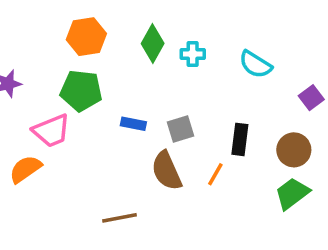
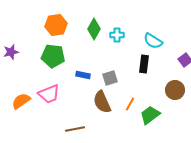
pink trapezoid: (51, 131) -> (49, 94), moved
black rectangle: (240, 139) -> (144, 64), moved
green trapezoid: (292, 193) -> (150, 115), moved

